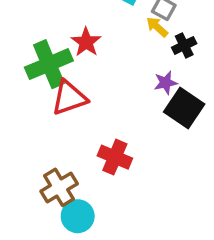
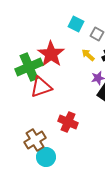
yellow arrow: (157, 27) -> (88, 55), moved
red star: (86, 42) -> (51, 54), size x1.5

